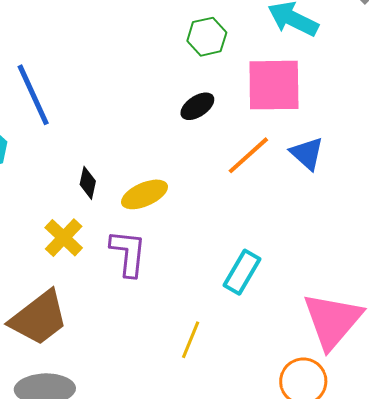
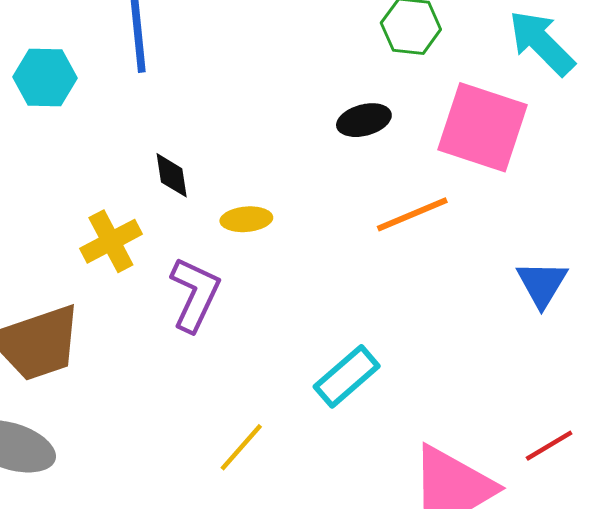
blue triangle: (307, 153) -> (542, 284), moved
black diamond: (88, 183) -> (172, 175), turned -40
yellow ellipse: (144, 194) -> (246, 219), size x0.7

